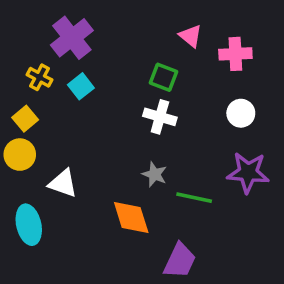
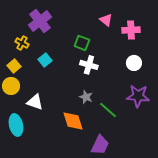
green square: (164, 77) -> (82, 43), moved
cyan square: (81, 86) -> (45, 60), moved
green line: (194, 198) -> (108, 110), turned 30

